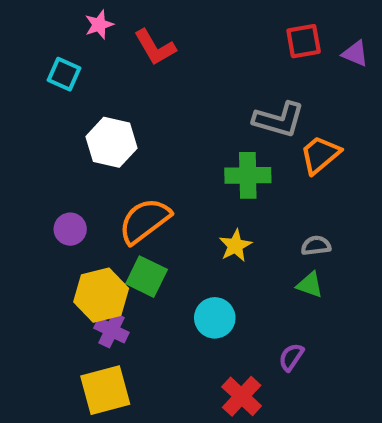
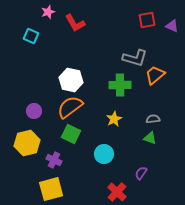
white hexagon: (111, 142) -> (71, 80), moved
yellow hexagon: (101, 295) -> (27, 143), moved

